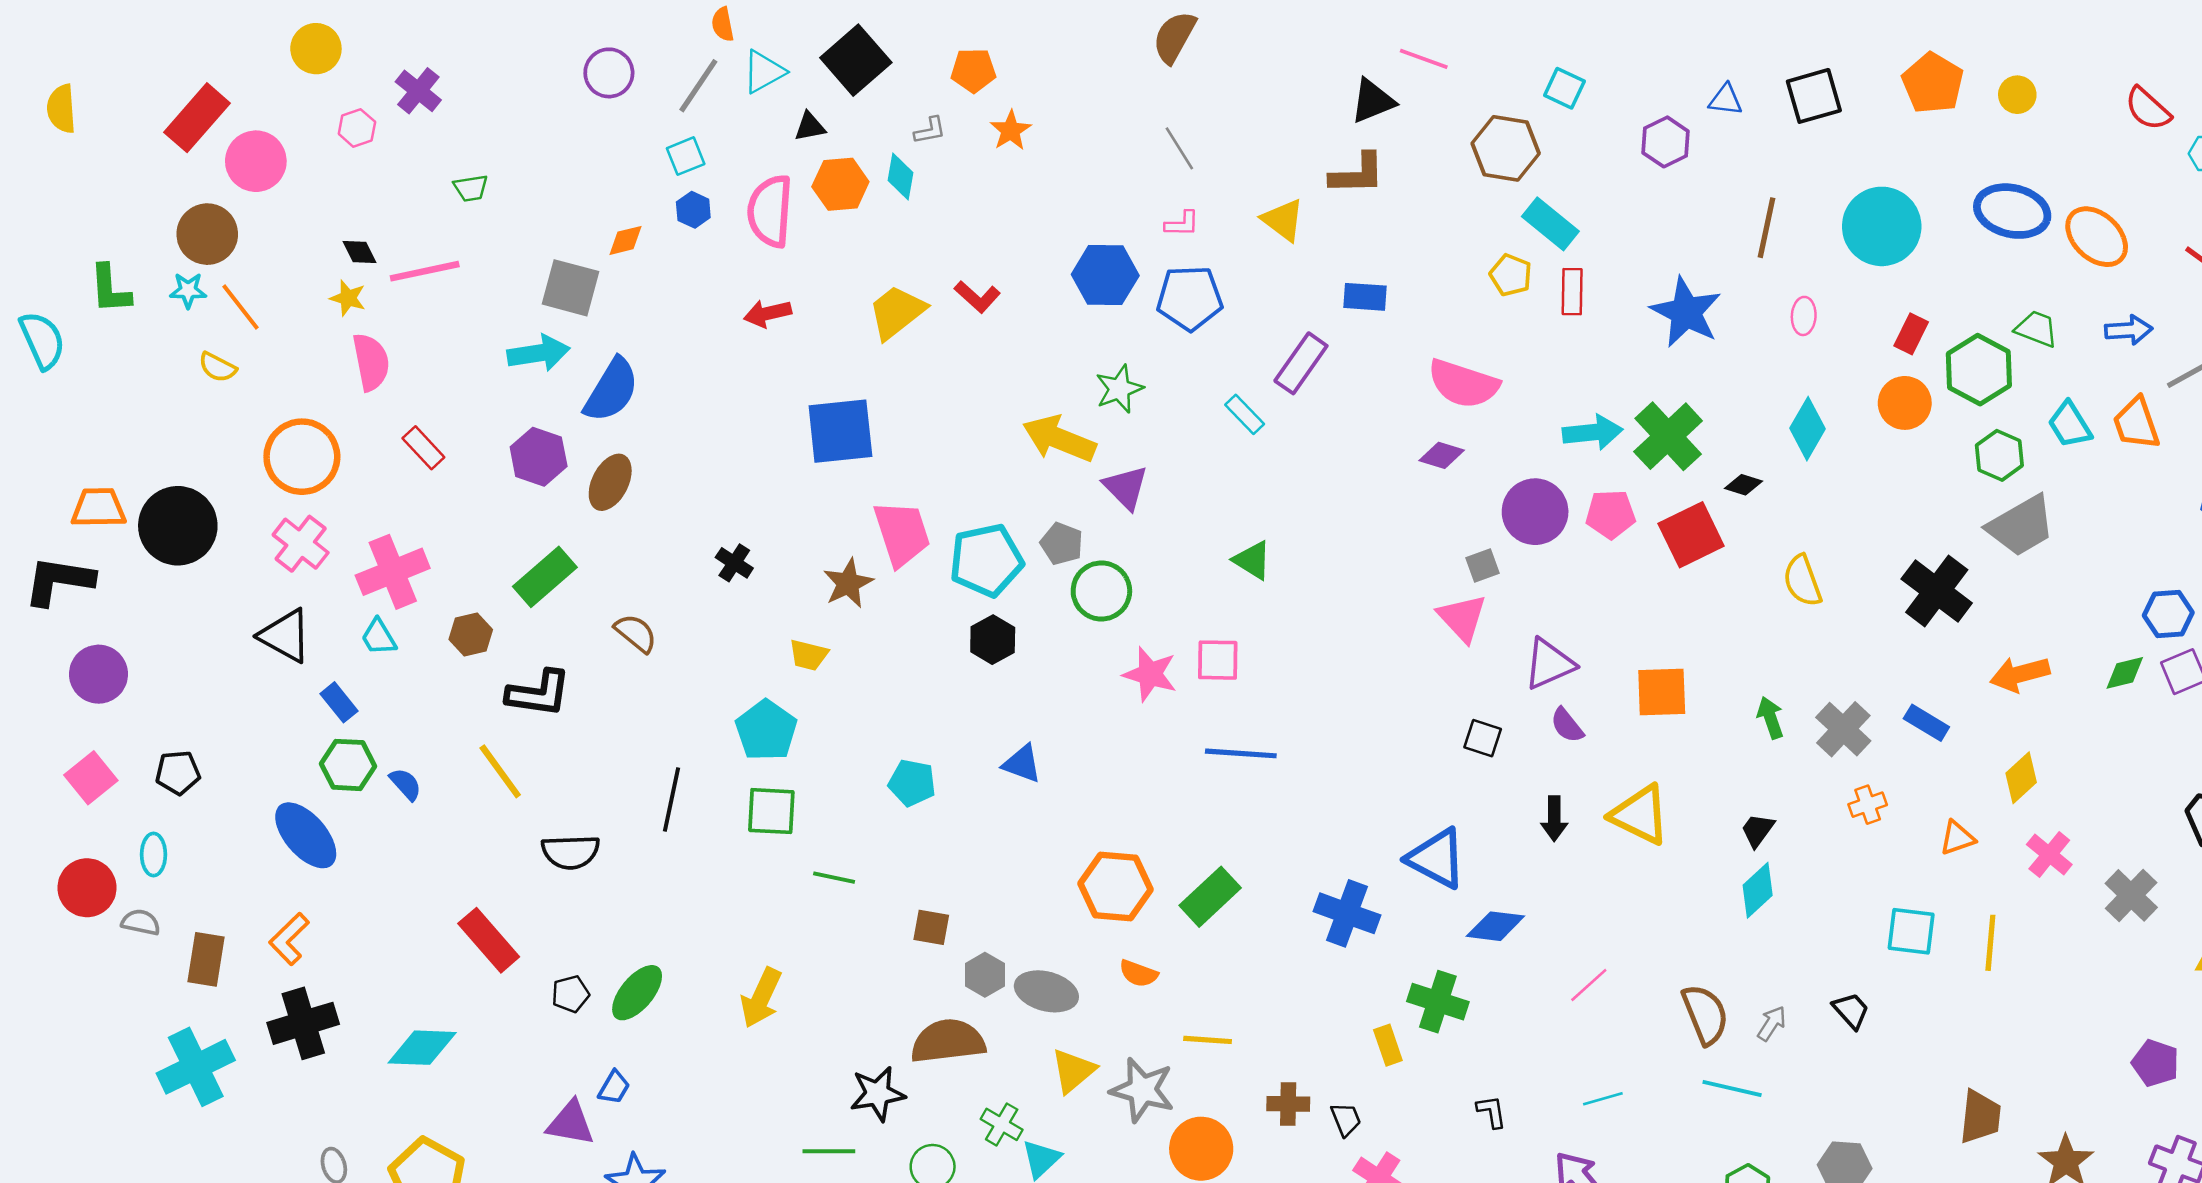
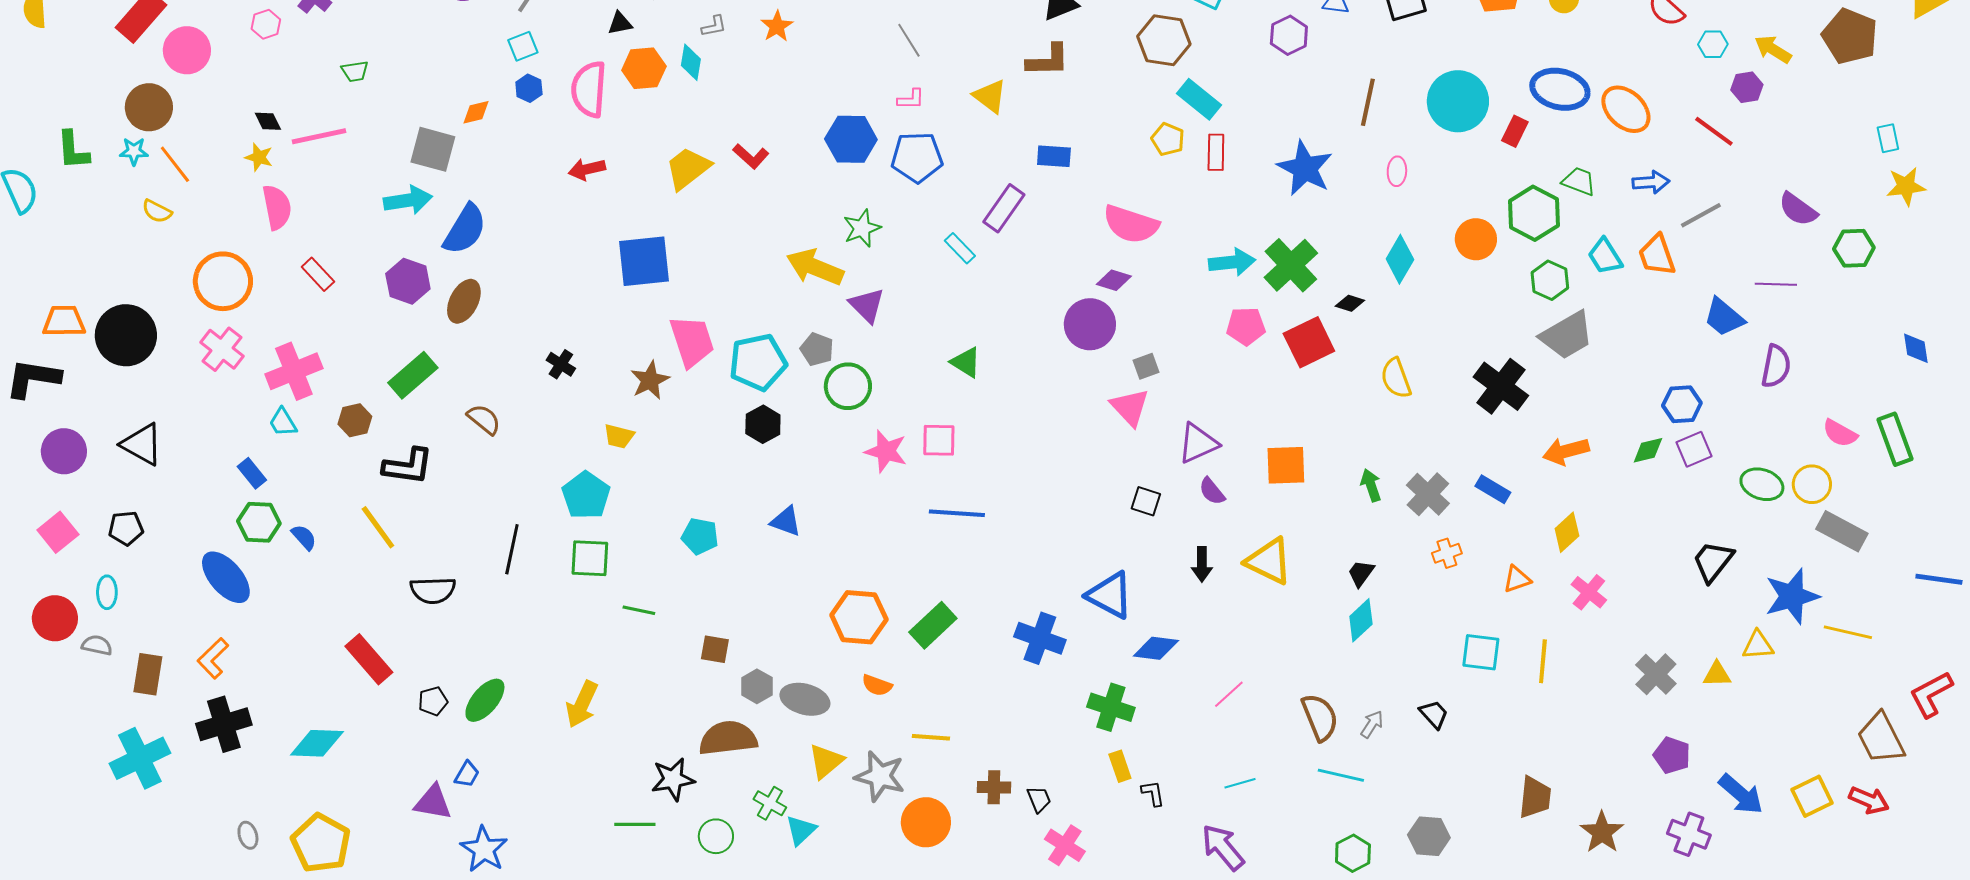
red rectangle: (1911, 334) -> (1515, 131), moved
purple circle: (1535, 512) -> (1090, 324), moved
black triangle: (285, 636) -> (142, 444), moved
gray cross: (2131, 895) -> (1656, 674), moved
yellow rectangle: (1388, 1045) -> (1120, 766), moved

